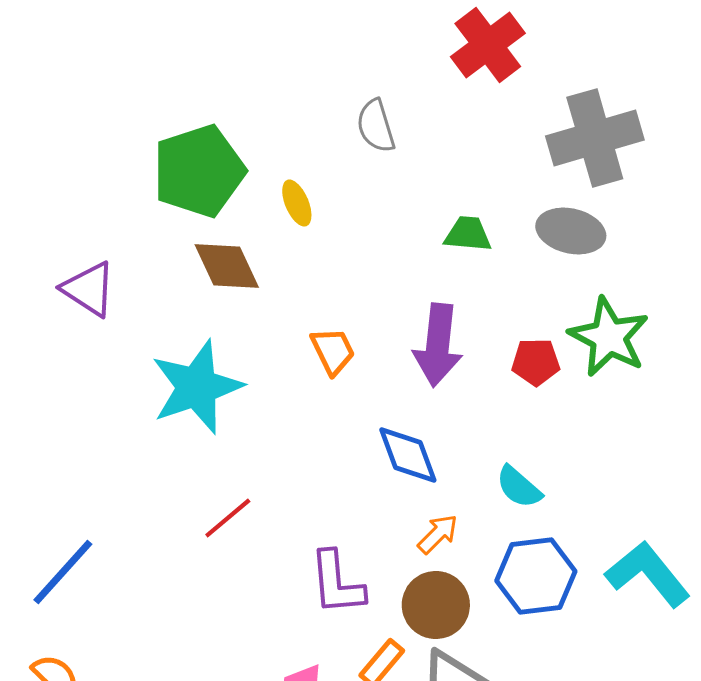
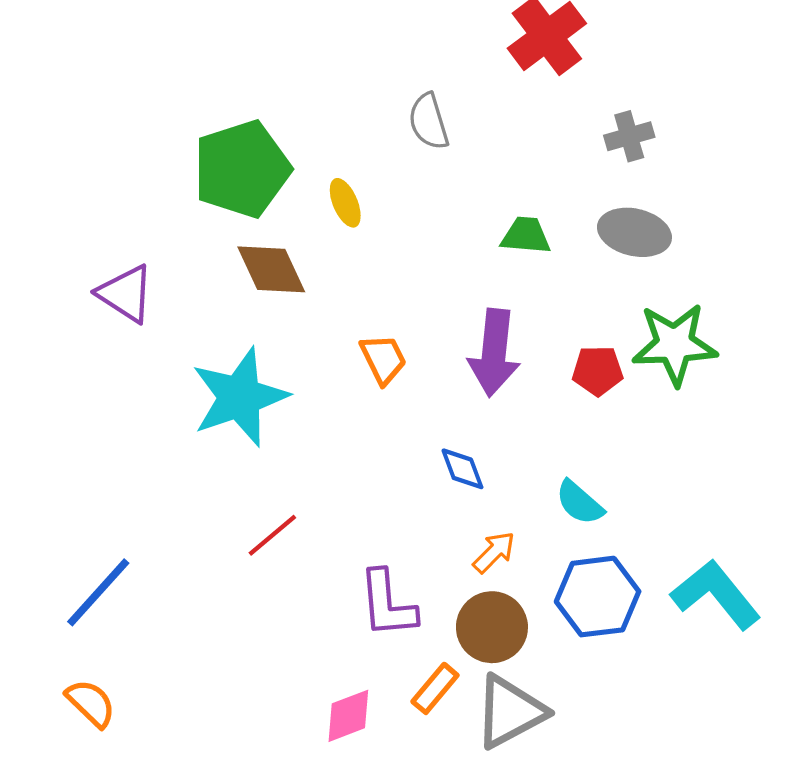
gray cross: (595, 138) -> (629, 136), moved, size x0.5
green star: (609, 337) -> (675, 344), turned -30
blue diamond: (408, 455) -> (462, 469), size x0.7

